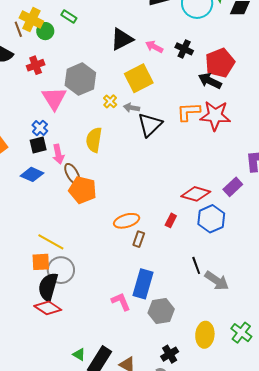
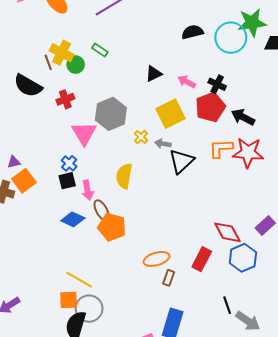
black triangle: (122, 39) -> (154, 74), size x0.7
red pentagon: (220, 63) -> (210, 107), moved
blue diamond: (32, 174) -> (73, 219), moved
red diamond: (196, 194) -> (227, 232), turned 44
red rectangle: (171, 220) -> (202, 259), size x1.6

